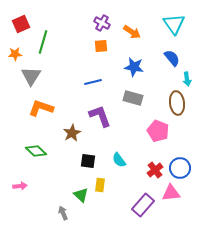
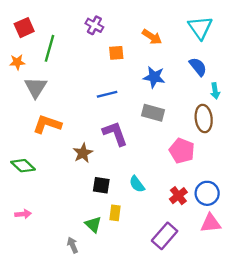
purple cross: (102, 23) -> (94, 25), moved
green diamond: (36, 151) -> (23, 166), moved
pink triangle: (171, 193) -> (211, 223), moved

